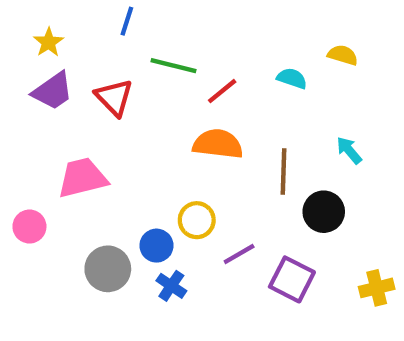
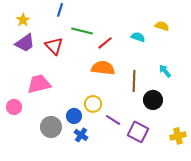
purple line: (239, 254) -> (113, 120), turned 63

